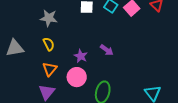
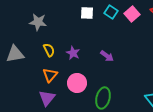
gray star: (49, 18) -> (38, 22), moved
purple star: (81, 56) -> (73, 53), moved

